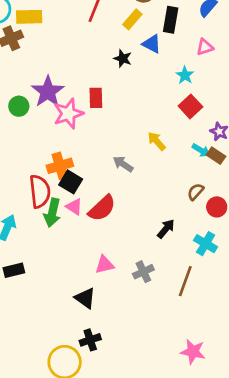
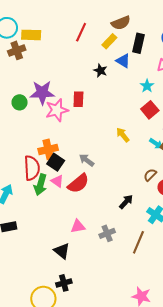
purple star: (48, 92) -> (42, 93), turned 30
gray arrow: (123, 164) -> (87, 160), moved

